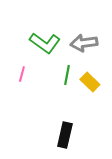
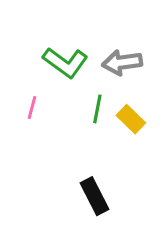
black rectangle: (65, 135) -> (94, 196), turned -40

